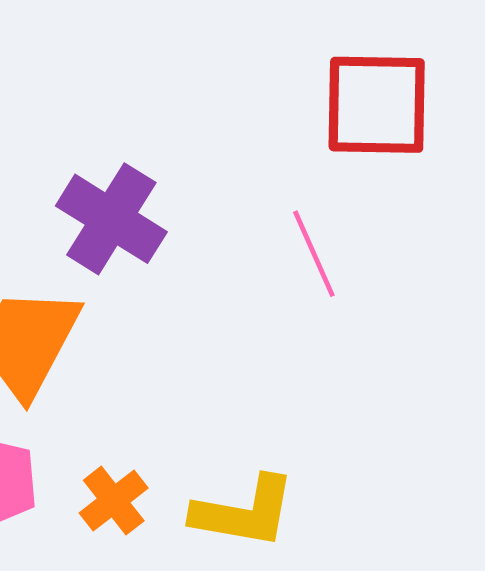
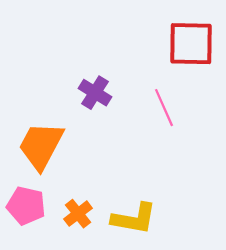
purple cross: (111, 219) -> (95, 93), moved, size x0.7

